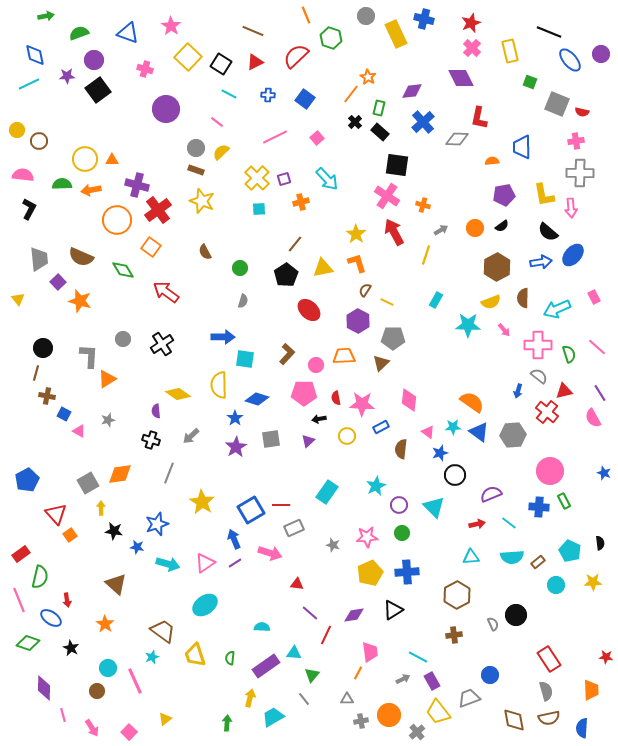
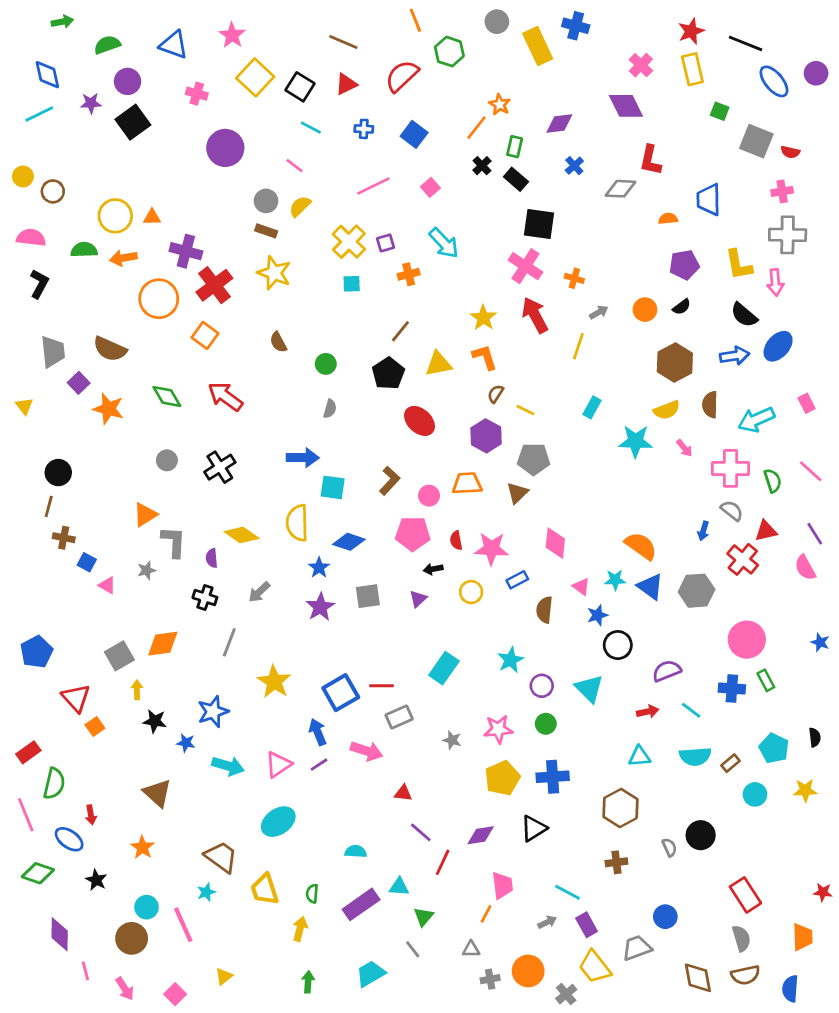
red star: (471, 23) -> (691, 31), moved
blue cross: (423, 122) -> (574, 166), size x0.6
green diamond: (123, 270) -> (167, 396), moved
gray L-shape: (89, 356) -> (174, 542), moved
brown circle: (97, 691) -> (132, 938), size x1.5
yellow arrow: (250, 698) -> (300, 929), moved

